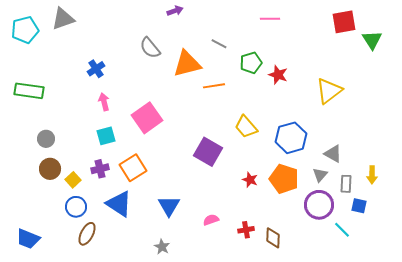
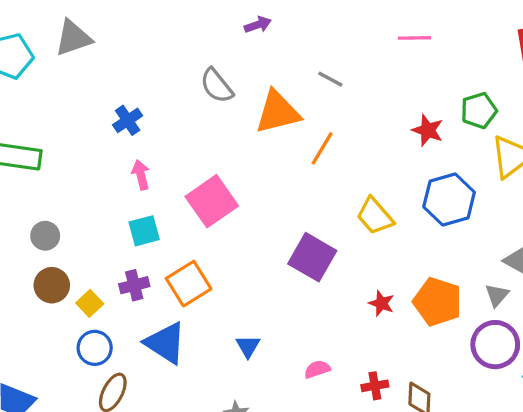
green pentagon: (251, 63) -> (479, 110), moved
orange line: (214, 86) -> (322, 148), turned -50
blue hexagon: (291, 138) -> (449, 199), moved
blue triangle: (169, 206) -> (248, 346), size x0.7

